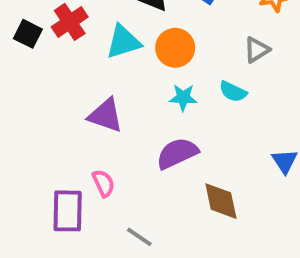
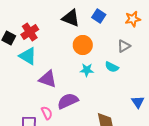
cyan triangle: (123, 42) -> (28, 56), moved, turned 48
purple semicircle: (177, 153) -> (68, 101), moved

